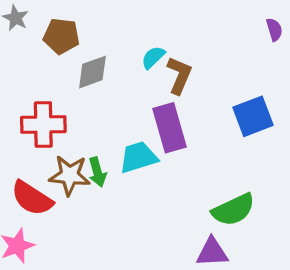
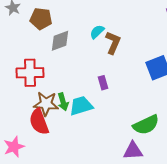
purple rectangle: (169, 128) -> (103, 83), moved, size x0.5
cyan trapezoid: (138, 157) -> (81, 106), moved
red semicircle: (32, 198) -> (39, 122), moved, turned 36

